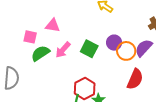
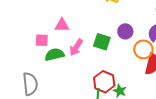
orange circle: (126, 51) -> (143, 49), moved
green semicircle: (40, 53) -> (55, 55), turned 30

